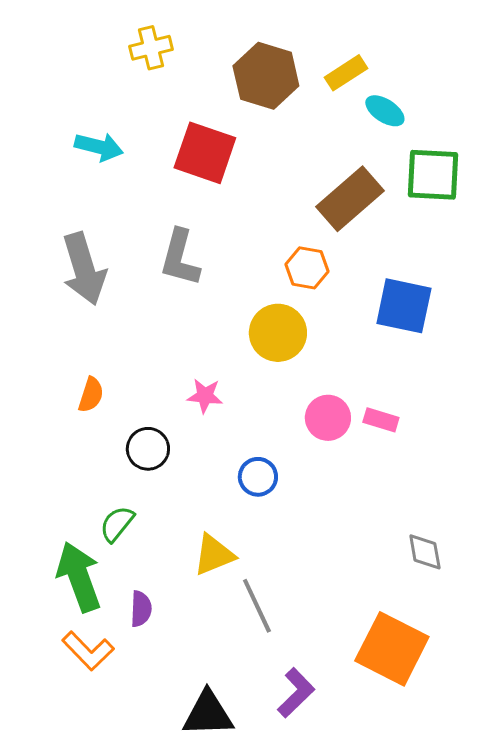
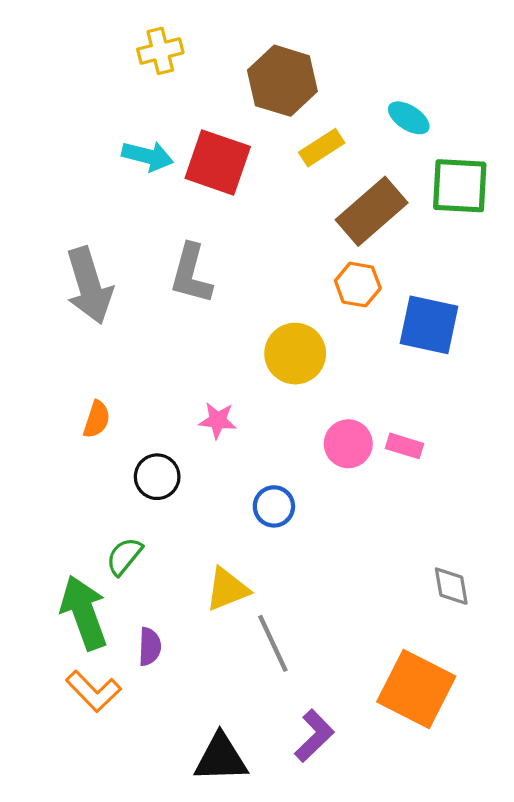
yellow rectangle: (346, 73) -> (322, 148), moved
cyan arrow: (99, 147) -> (148, 156), moved
orange hexagon: (307, 268) -> (358, 285), moved

